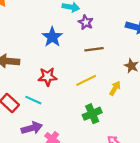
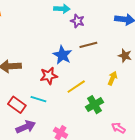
blue star: (52, 37) -> (62, 55), moved
yellow line: (86, 80) -> (76, 87), moved
purple arrow: (32, 128) -> (26, 127), moved

